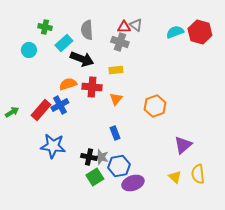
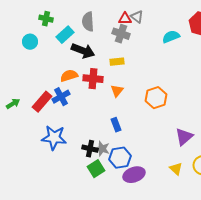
cyan semicircle: (175, 32) -> (171, 37), moved

